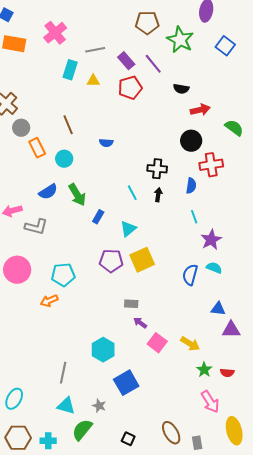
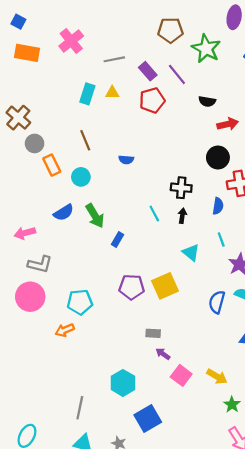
cyan rectangle: (70, 70) -> (87, 94), moved
gray L-shape: (36, 227) -> (40, 264), moved
cyan triangle: (128, 229) -> (191, 252), moved, turned -42

